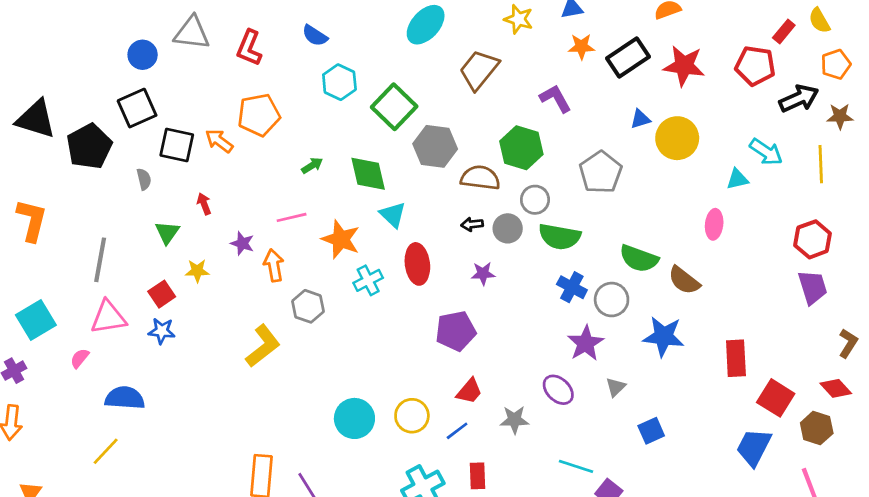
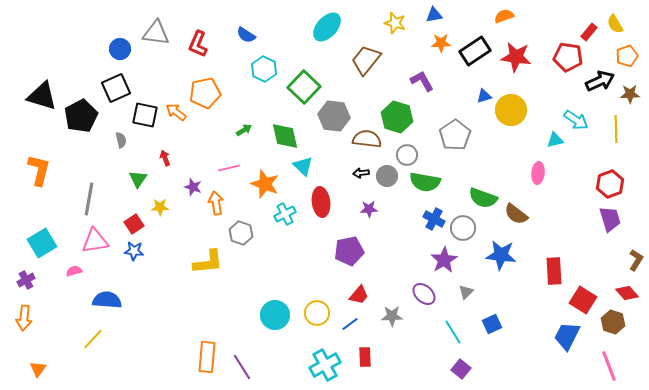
yellow L-shape: (263, 346) -> (208, 262), turned 32
pink semicircle: (80, 358) -> (74, 271), turned 35
cyan line: (576, 466) -> (453, 332), moved, turned 40

